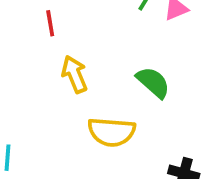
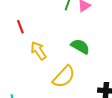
yellow semicircle: (112, 132) -> (64, 77), turned -40

